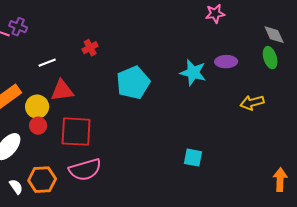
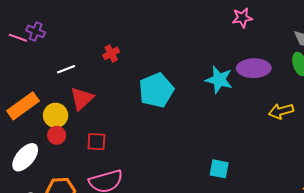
purple ellipse: (226, 62) -> (254, 68), size x1.4
red triangle: (62, 91) -> (82, 99), turned -35
red square: (76, 132) -> (96, 142), size x0.6

